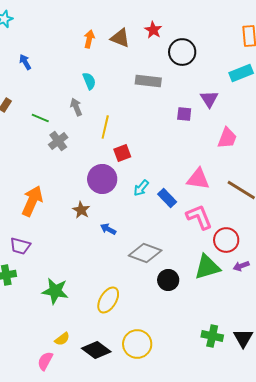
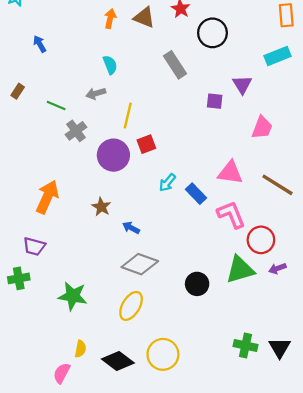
gray rectangle: (148, 81) -> (175, 65), turned 50
gray arrow: (76, 107) -> (96, 93), turned -84
purple circle: (102, 179) -> (113, 155), moved
gray diamond: (145, 253) -> (140, 264), moved
yellow semicircle: (62, 339) -> (80, 349), turned -42

